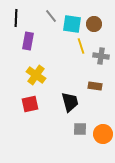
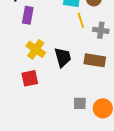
brown rectangle: (95, 86) -> (95, 60), size x1.5
black trapezoid: (70, 102) -> (63, 57), moved

